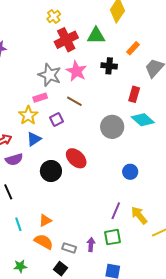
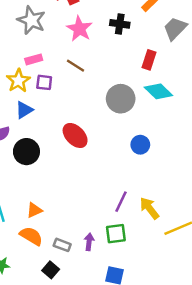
gray star: (50, 75) -> (31, 20), moved
purple square: (57, 120) -> (44, 82), moved, turned 32
black circle: (51, 171) -> (26, 152), moved
blue circle: (130, 172) -> (140, 145), moved

